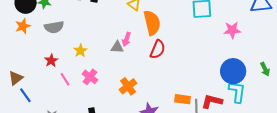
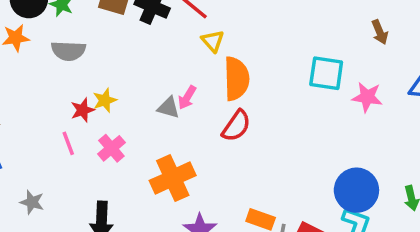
pink star: (232, 30) -> (367, 97), moved
red star: (51, 61) -> (83, 110), moved
orange cross: (128, 86) -> (173, 178), size x1.4

